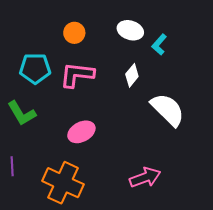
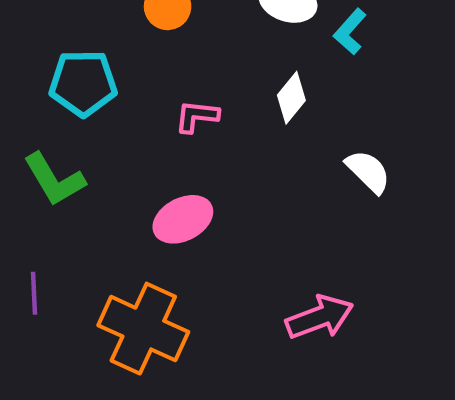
pink L-shape: (77, 75) -> (197, 116), moved, size x0.6
white semicircle: (168, 110) -> (368, 171), size x0.6

